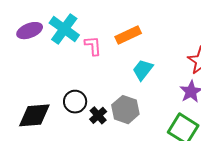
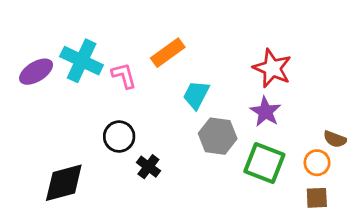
black circle: (75, 102) -> (119, 137), moved
gray hexagon: (125, 110) -> (218, 136), moved

